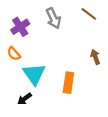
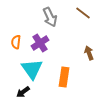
purple cross: (20, 27) -> (40, 43), moved
orange semicircle: (14, 54) -> (16, 42), moved, turned 48

